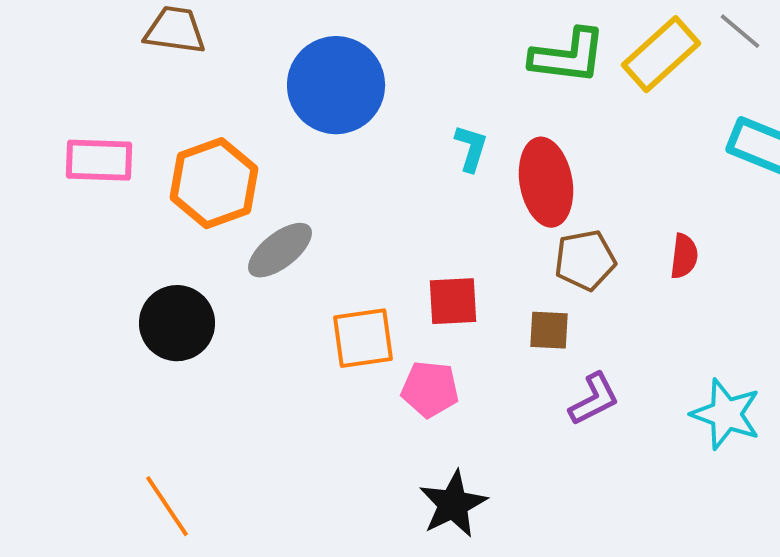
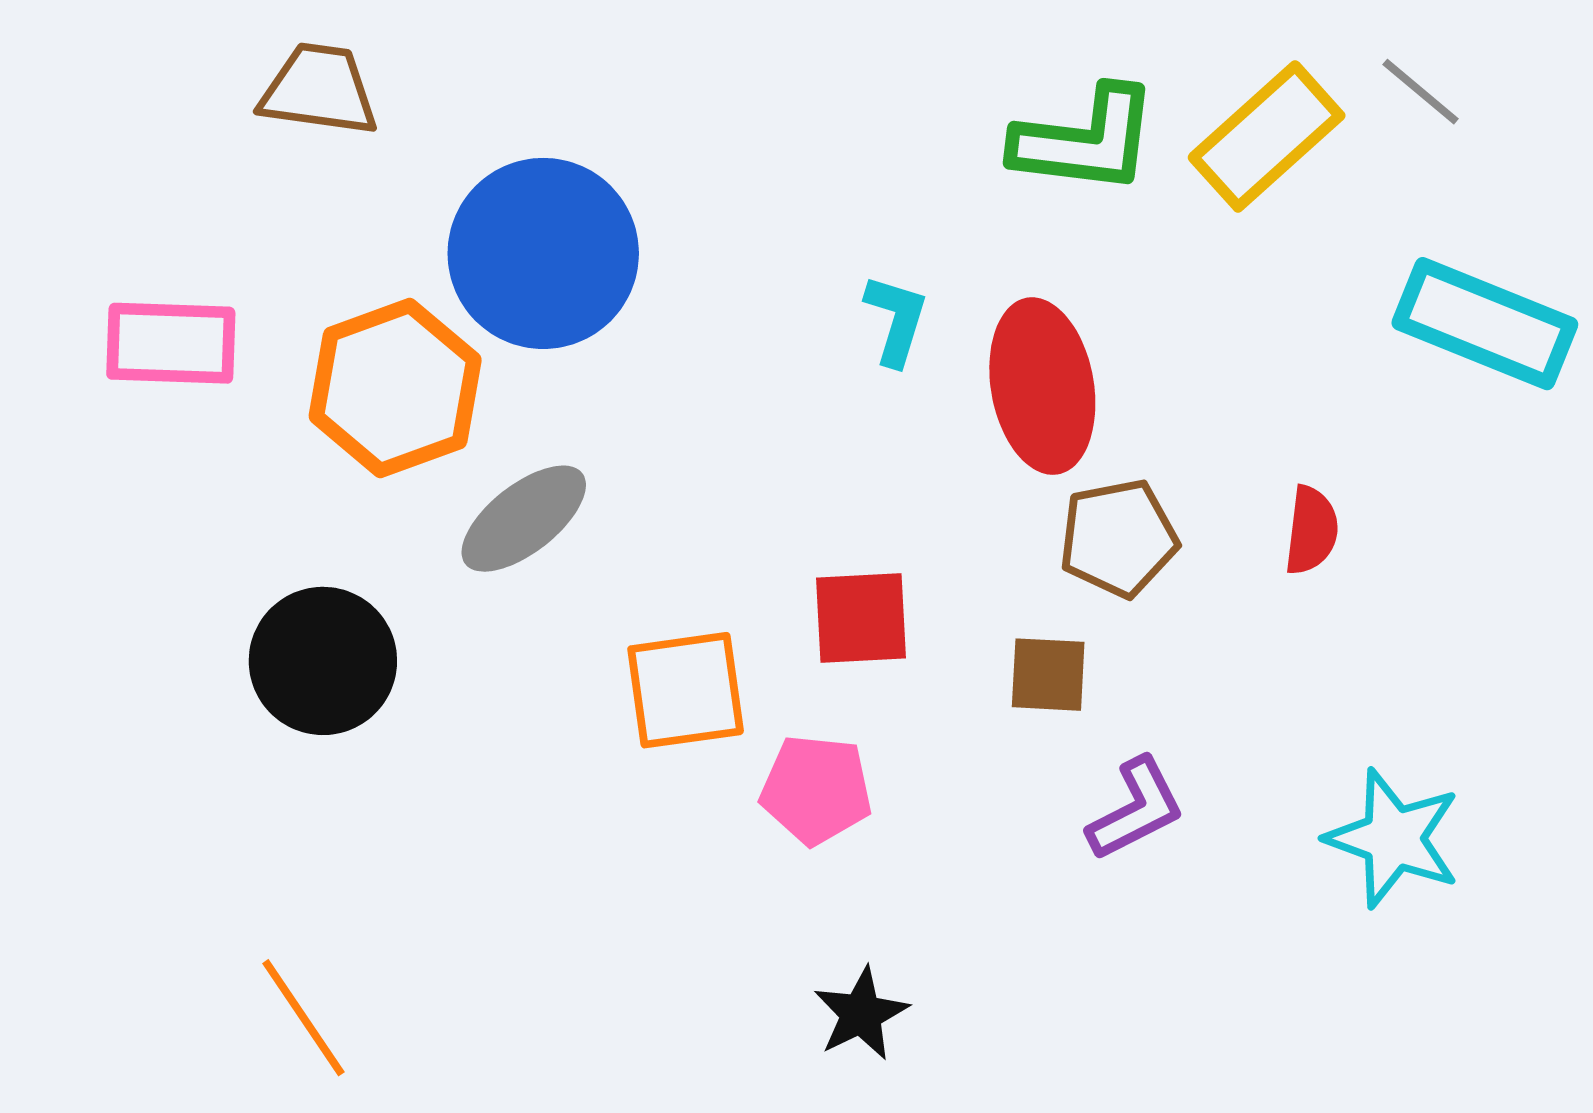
blue circle: (336, 85) -> (543, 253), moved
black star: (453, 504) -> (861, 1014), size x0.7

